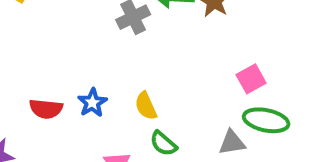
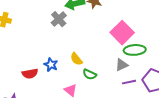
pink square: (251, 79) -> (122, 33), size x1.6

